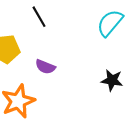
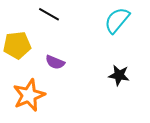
black line: (39, 17) -> (49, 14), turned -30

